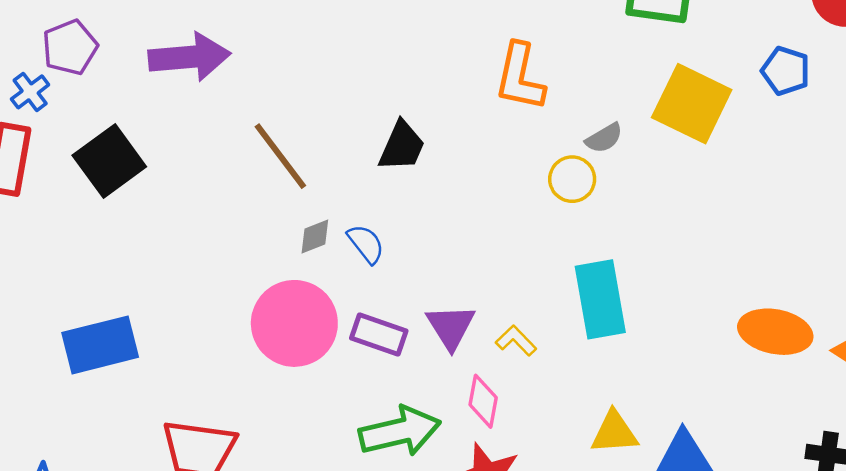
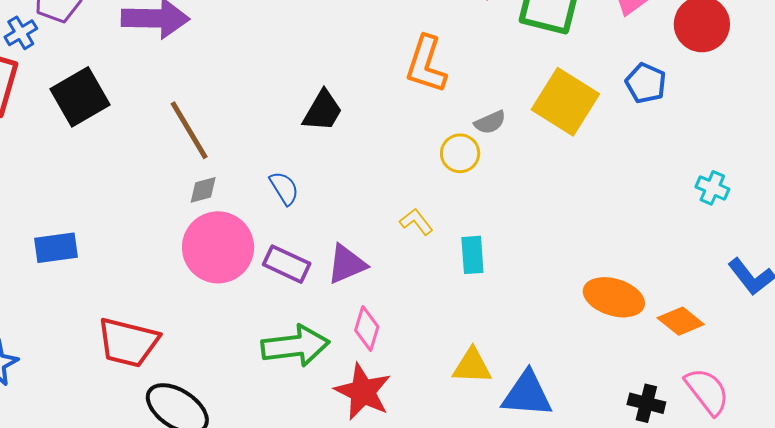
brown line: (280, 156) -> (189, 130), moved
gray diamond: (315, 236) -> (203, 190), moved
cyan rectangle: (600, 299) -> (472, 255), size x0.6
purple triangle: (451, 327) -> (347, 264), turned 33
yellow L-shape: (516, 341) -> (416, 222), moved
blue rectangle: (100, 345) -> (56, 248), size x0.7

